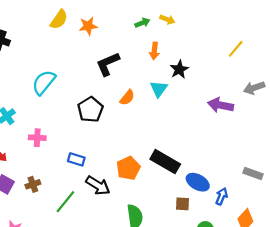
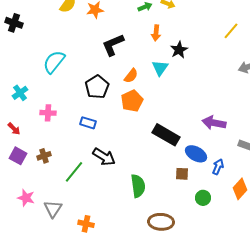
purple arrow: (220, 105) -> (214, 123), moved
blue rectangle: (76, 159) -> (88, 123), moved
orange pentagon: (128, 168) -> (132, 101), moved

